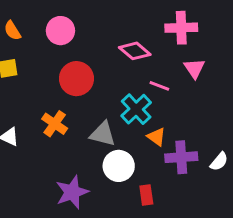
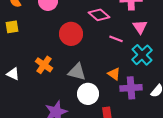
red circle: (76, 79) -> (71, 34), moved
cyan cross: (136, 109) -> (142, 55), moved

